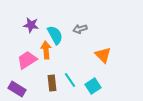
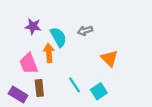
pink trapezoid: (27, 60) -> (29, 64), turned -80
brown rectangle: (52, 83) -> (39, 88), moved

